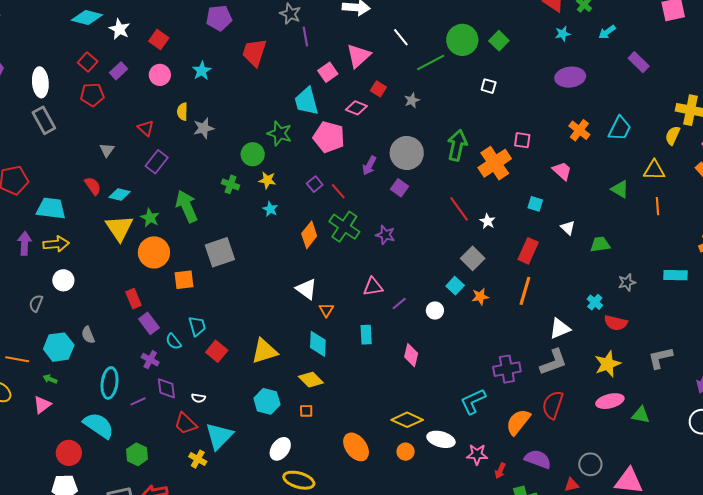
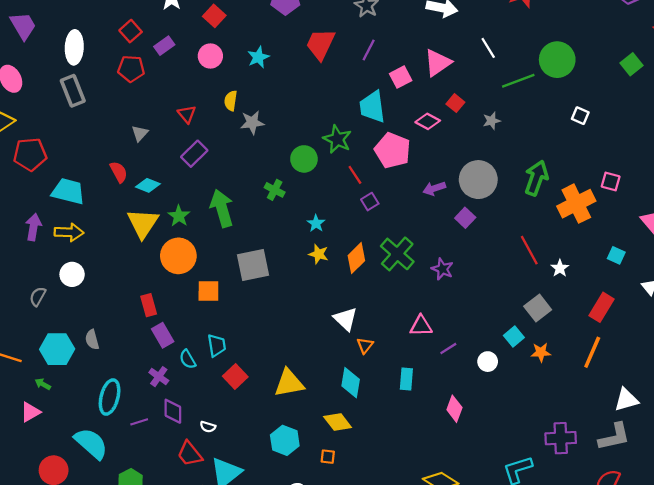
purple line: (305, 37) -> (369, 50), moved, turned 30
green square: (499, 41) -> (632, 64), moved
purple arrow: (369, 166) -> (434, 188), turned 36
yellow star: (267, 180) -> (319, 254), moved
red line: (338, 191) -> (355, 175), moved

